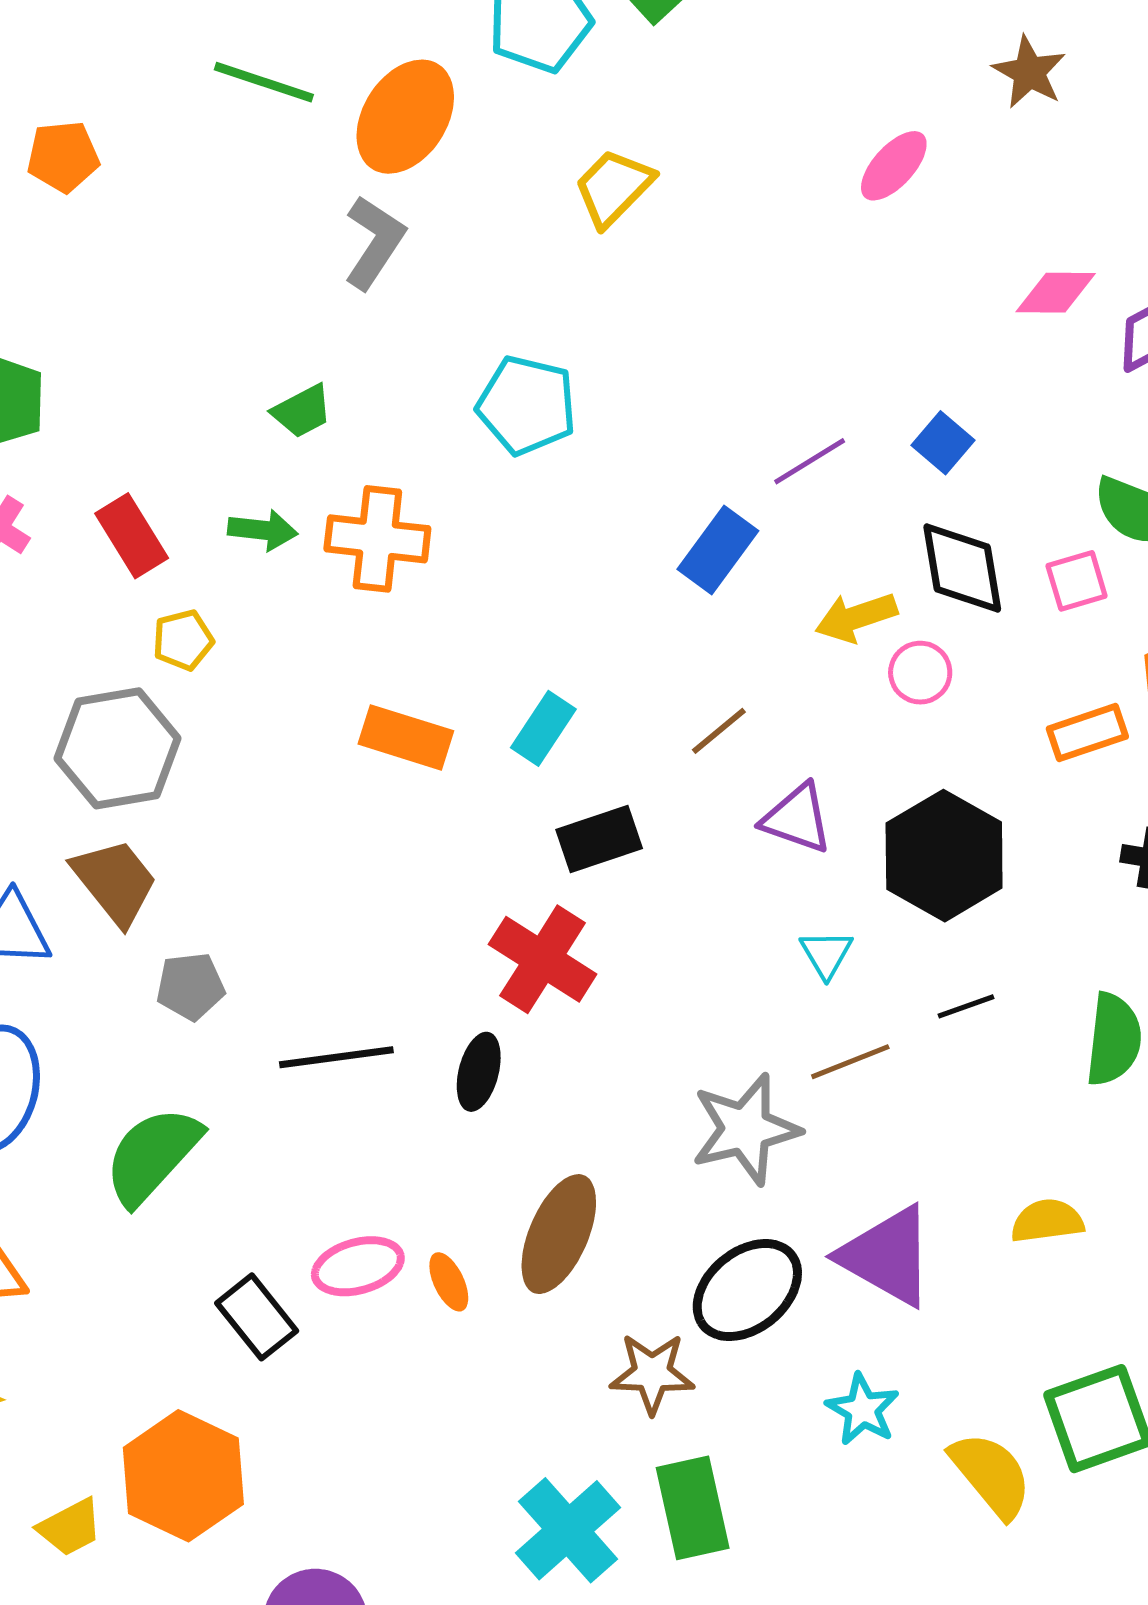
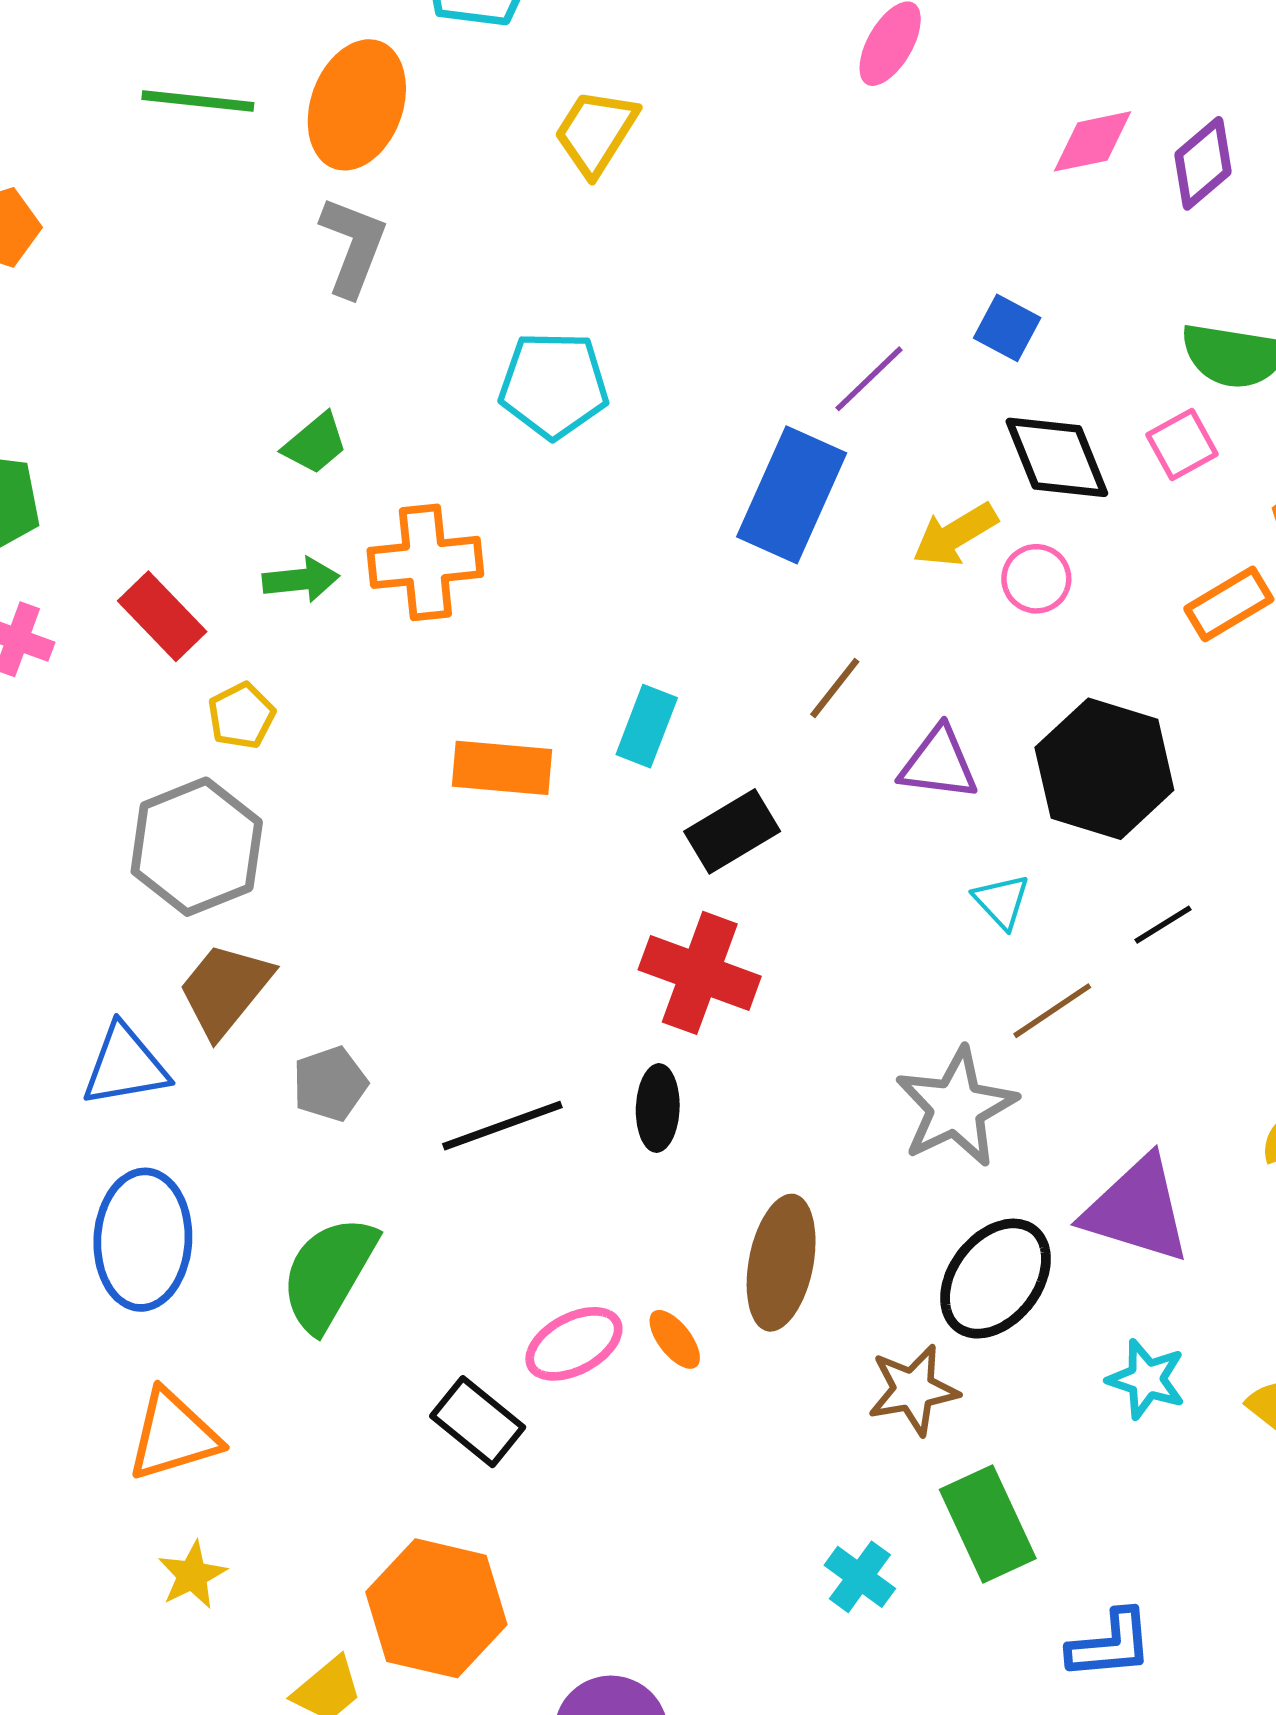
blue rectangle: (718, 550) -> (792, 495), size x1.4
brown trapezoid: (115, 882) -> (225, 990), turned -90
cyan cross: (568, 1530) -> (860, 1577), size x0.6

